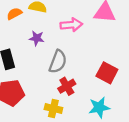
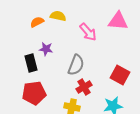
pink arrow: (71, 25) -> (88, 32), turned 54
purple star: (37, 38) -> (46, 49), moved

